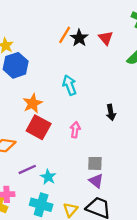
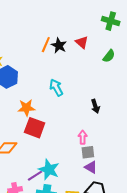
orange star: (33, 103) -> (26, 108), turned 30
pink arrow: (75, 130) -> (83, 137), moved
purple line: (27, 169) -> (35, 176), moved
cyan star: (48, 177) -> (49, 170), size x1.5

